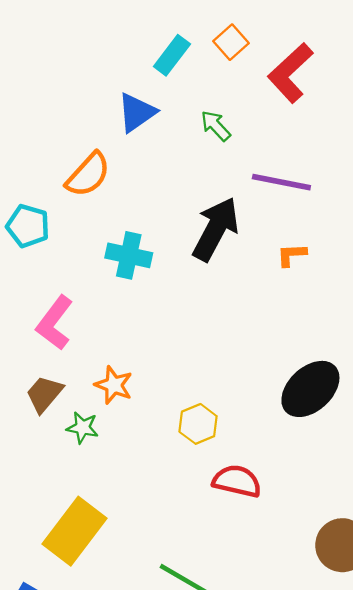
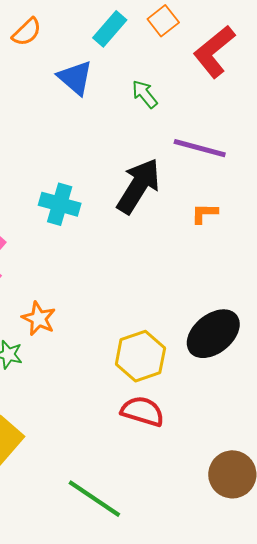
blue triangle: (137, 113) -> (75, 78), turned -48
orange semicircle: (88, 175) -> (27, 32), moved, size x0.7
yellow hexagon: (198, 424) -> (140, 356), moved, size x1.4

